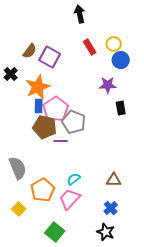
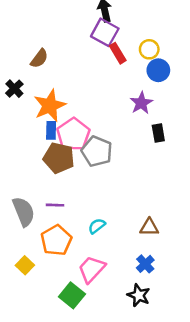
purple square: (50, 57) -> (105, 32), moved
purple star: (108, 85) -> (141, 103), turned -30
purple line: (61, 141) -> (55, 205), moved
pink trapezoid: (70, 199) -> (92, 269), moved

